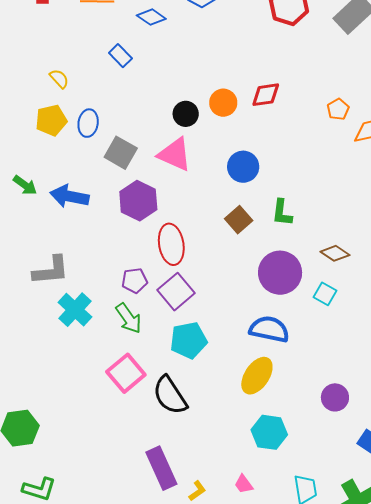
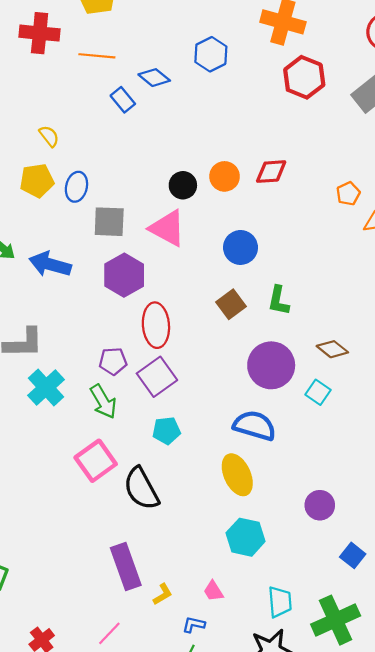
blue rectangle: (120, 56) -> (123, 100), moved
gray square: (121, 153) -> (109, 222), turned -32
cyan pentagon: (189, 340) -> (166, 431), size x0.7
yellow ellipse: (257, 376) -> (237, 475), turned -63

